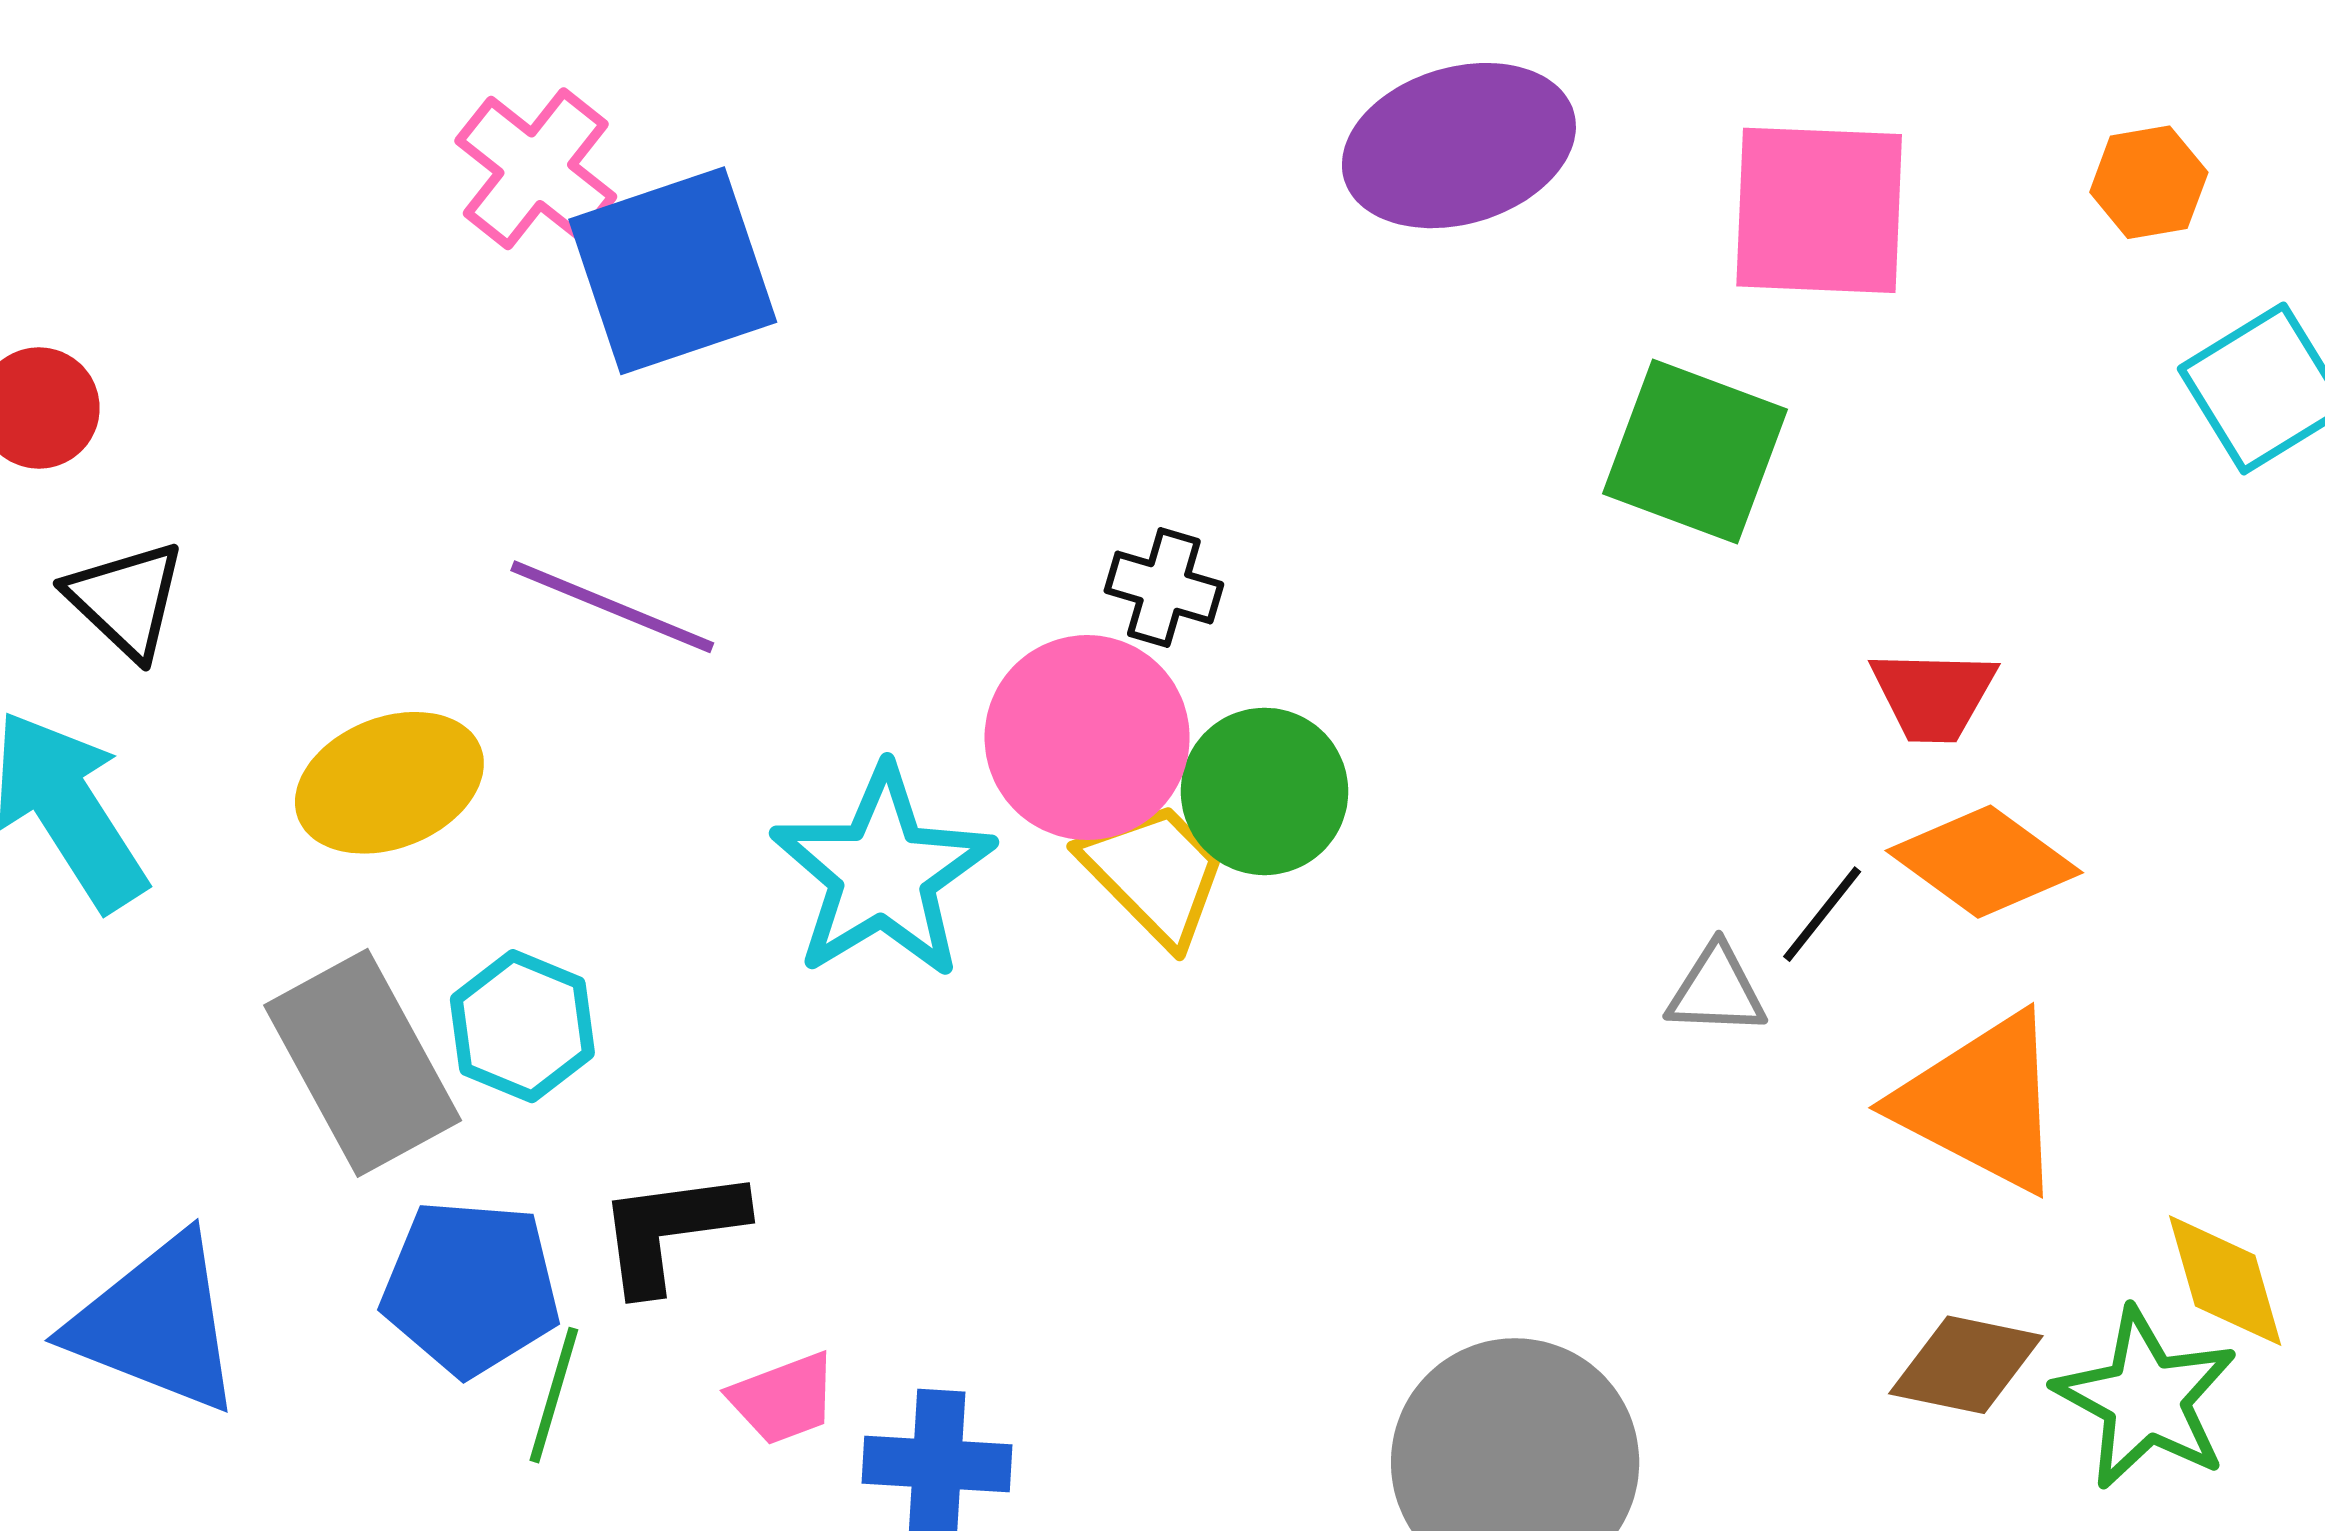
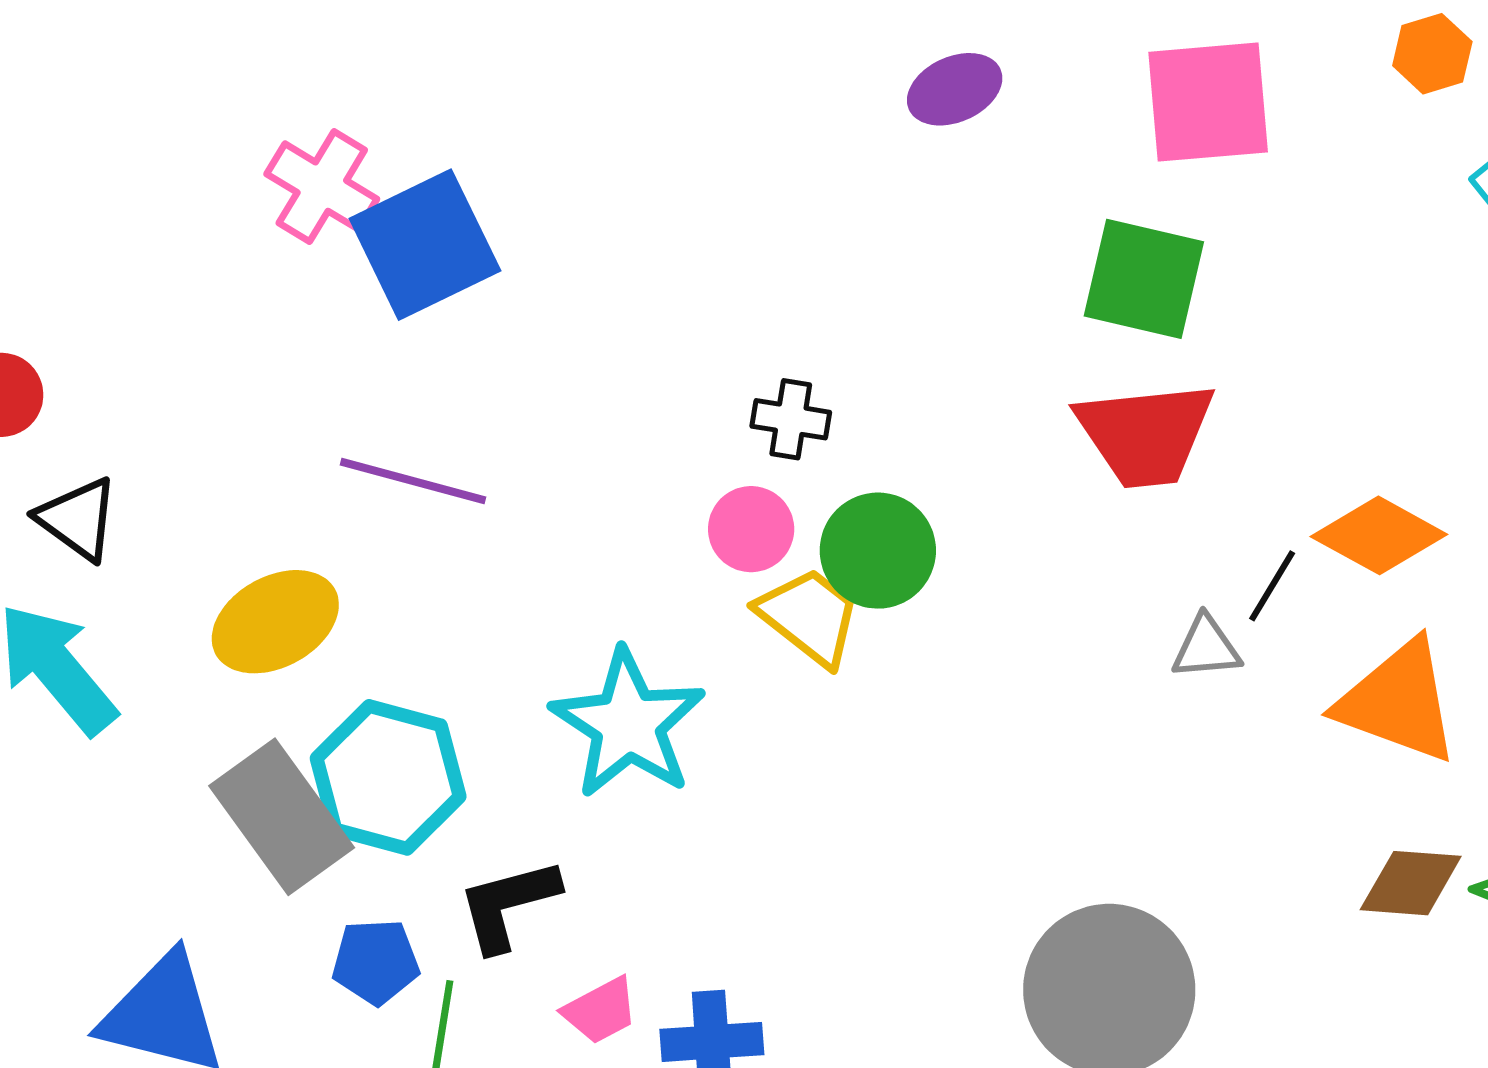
purple ellipse: (1459, 146) -> (955, 89), size x0.6
red trapezoid: (1933, 695) -> (1146, 434), moved, size x1.6
pink circle: (1087, 738) -> (751, 529), size x0.6
cyan star: (883, 873) -> (628, 724), moved
cyan hexagon: (522, 1026) -> (388, 777), size x1.5
blue pentagon: (471, 1288) -> (376, 962), size x0.7

